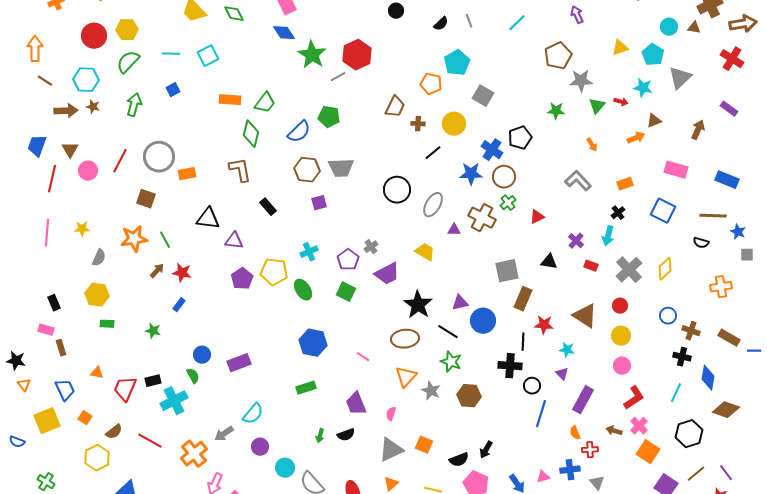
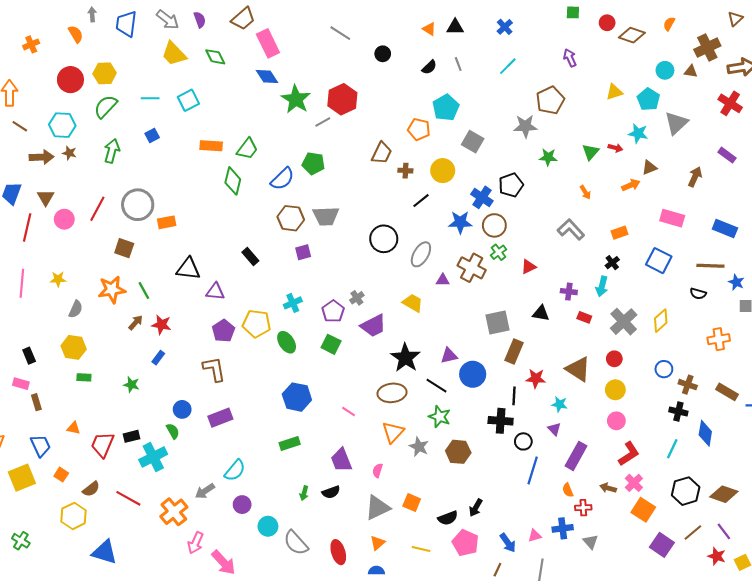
gray star: (581, 81) -> (525, 126), moved
brown L-shape: (240, 170) -> (214, 369), moved
purple cross: (576, 241) -> (569, 292), turned -35
brown diamond: (726, 410) -> (724, 494), moved

